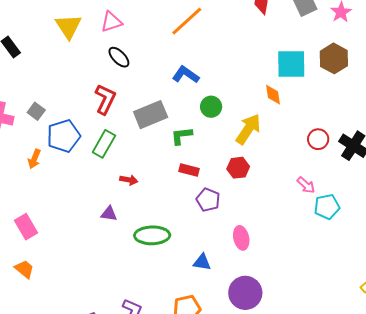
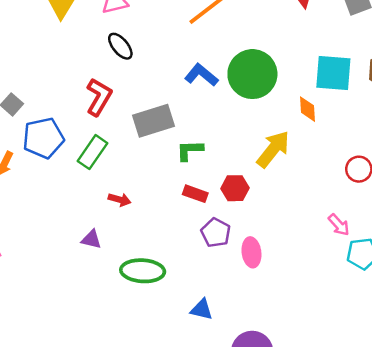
green circle: (211, 107) -> (252, 74), moved, size x1.8
red hexagon: (238, 168) -> (235, 188), moved
pink ellipse: (241, 238) -> (251, 252), moved

